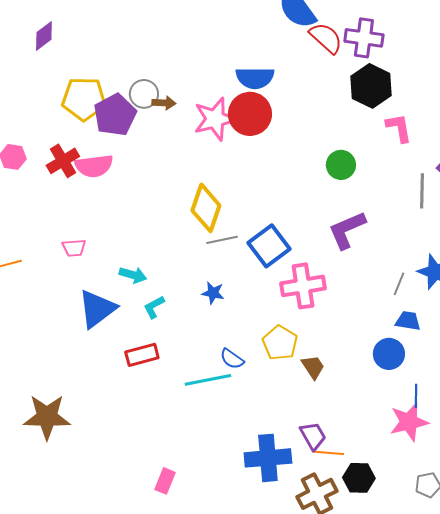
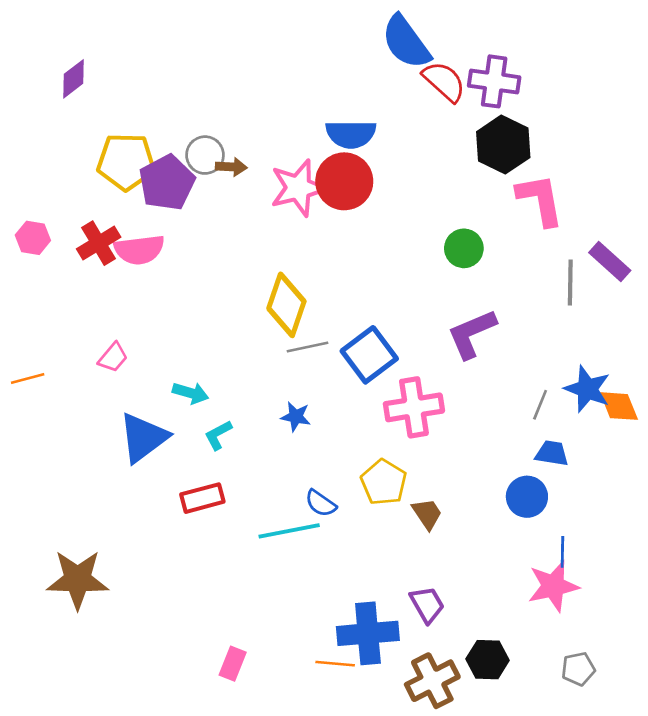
pink L-shape: (399, 128) -> (540, 200), size x1.4
pink trapezoid: (74, 248) -> (113, 357), turned -45
orange line: (329, 453) -> (335, 664), moved

